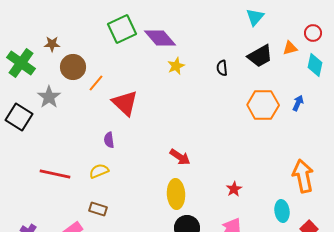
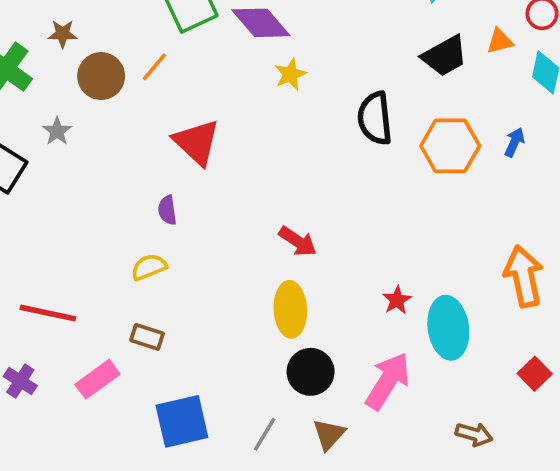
black semicircle: (222, 68) -> (375, 118), moved, size x1.8
orange line: (96, 83) -> (154, 67), moved
gray star: (49, 97) -> (57, 131), size x0.7
red line: (55, 174) -> (48, 313), moved
cyan ellipse: (282, 211) -> (448, 328), moved, size x1.5

